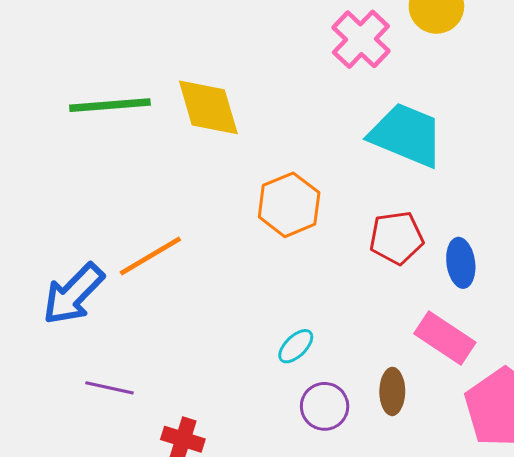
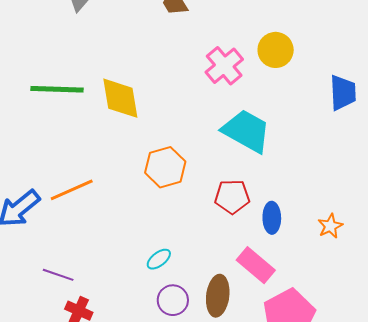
purple line: (109, 388) -> (58, 275), moved
brown ellipse: (392, 391) -> (218, 296), size x1.4

